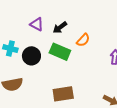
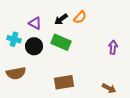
purple triangle: (37, 24) -> (35, 23), moved
orange semicircle: (83, 40) -> (80, 17), moved

